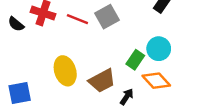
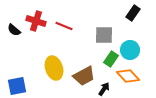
gray square: (107, 17) -> (104, 35), moved, turned 30

